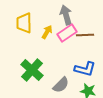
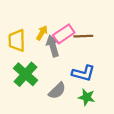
gray arrow: (66, 15) -> (53, 46), moved
yellow trapezoid: (24, 23) -> (17, 40), moved

